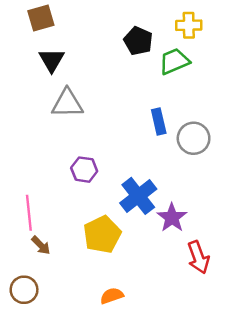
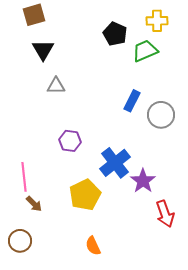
gray triangle: (67, 103) -> (56, 86), size x0.7
blue rectangle: (159, 121) -> (132, 101), turned 40
orange semicircle: (112, 296) -> (93, 246), turned -96

